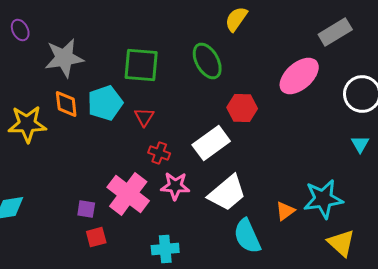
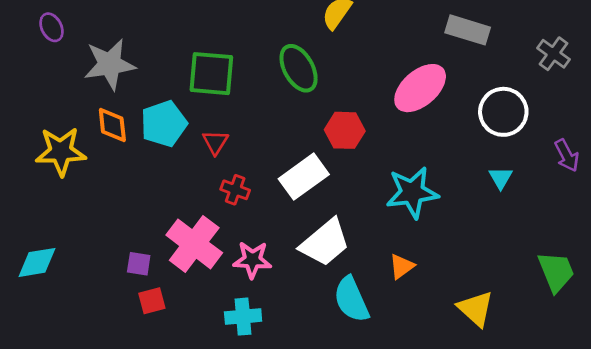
gray rectangle: (335, 32) -> (468, 30), turned 48
pink star: (175, 186) -> (252, 260), moved
cyan star: (323, 199) -> (412, 192), moved

